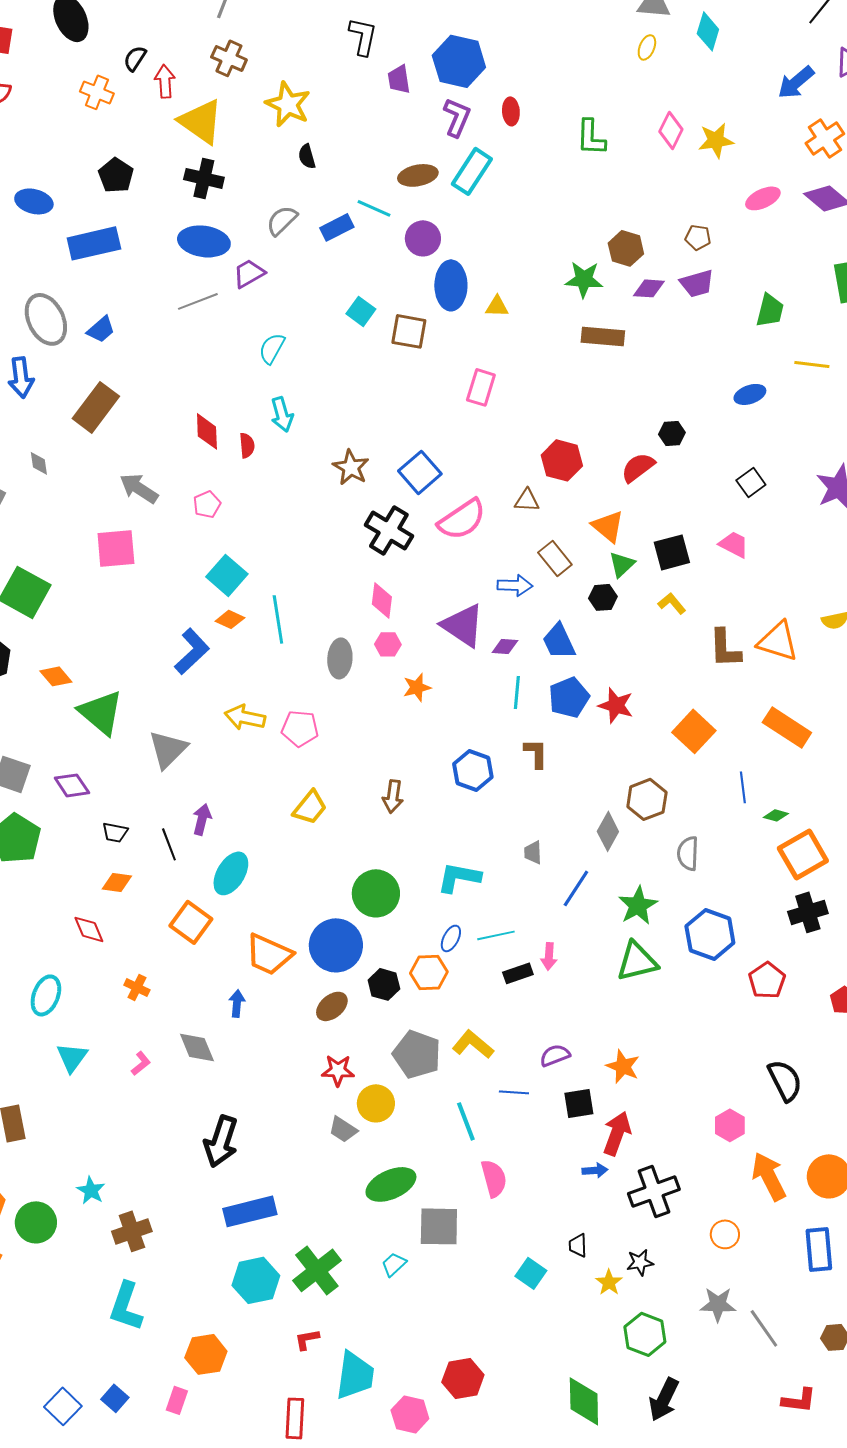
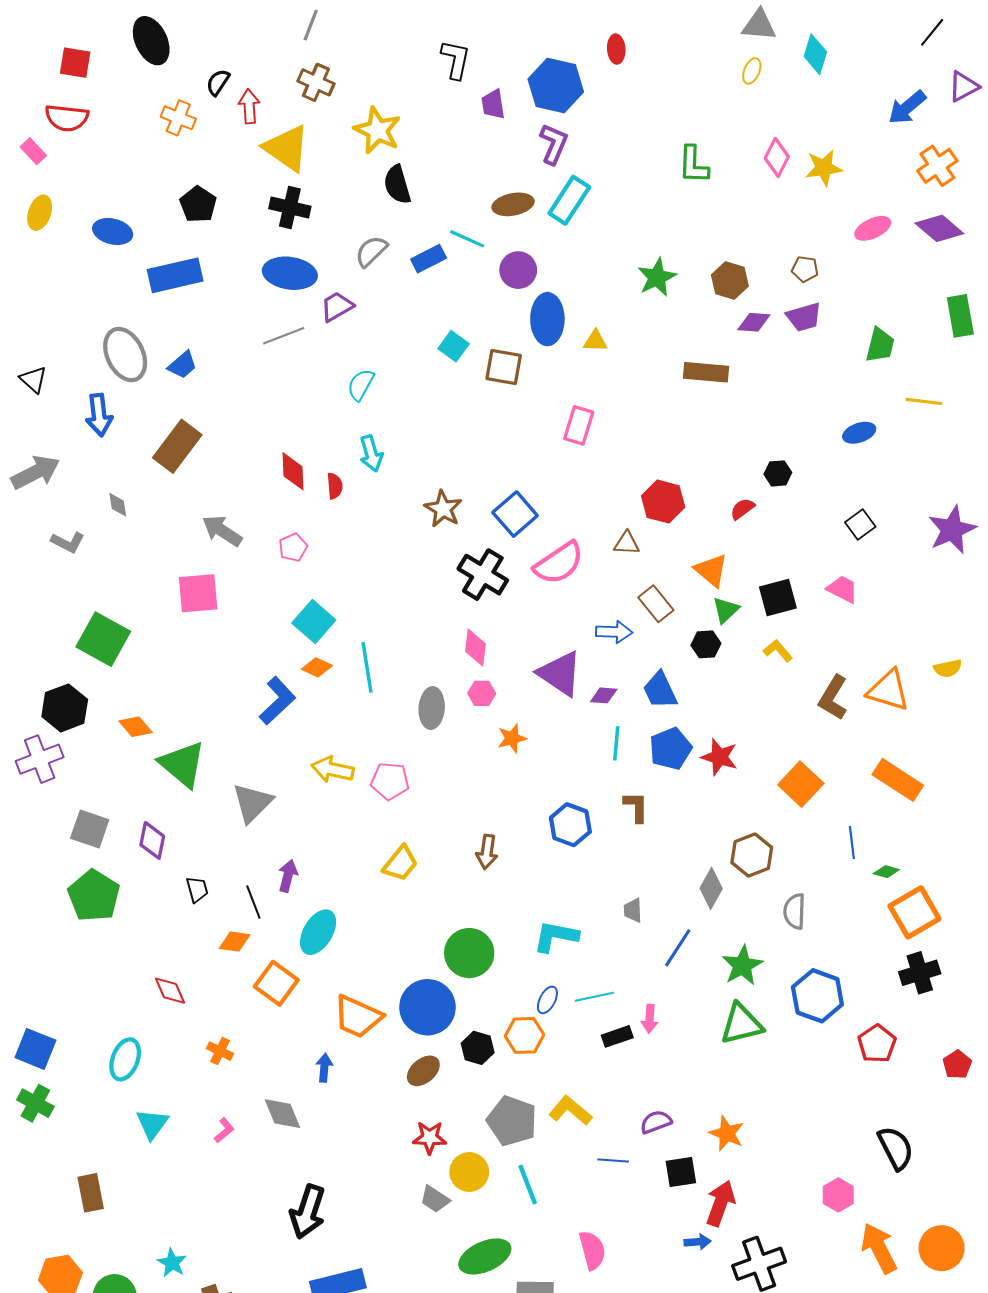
red ellipse: (511, 111) -> (616, 49), moved
black semicircle: (307, 156) -> (397, 185), size x1.5
green star: (584, 279) -> (657, 277), moved, turned -30
red semicircle: (638, 467) -> (742, 509), size x0.7
brown L-shape: (725, 648) -> (833, 698), turned 33
purple diamond: (72, 785) -> (152, 840), turned 45
black trapezoid: (115, 832) -> (197, 889), turned -116
orange diamond: (117, 882) -> (235, 942), moved
cyan line: (466, 1121) -> (528, 1185), moved

